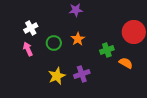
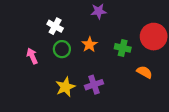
purple star: (76, 10) -> (99, 11), moved
white cross: (31, 28) -> (55, 26), moved, turned -32
green cross: (107, 50) -> (123, 48), moved, turned 32

